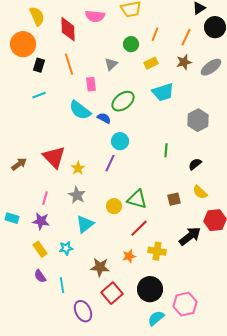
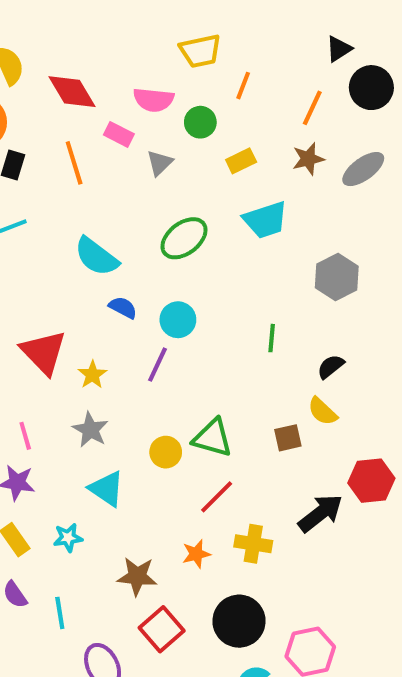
pink semicircle: (95, 16) -> (153, 100), moved
red diamond: (68, 29) -> (72, 92), turned -30
orange line: (155, 34) -> (243, 86), moved
pink rectangle: (91, 84) -> (119, 134), moved, turned -56
blue semicircle: (104, 118) -> (123, 308), moved
yellow semicircle: (200, 192) -> (322, 411), moved
pink line: (45, 198) -> (25, 436), turned -32
cyan triangle: (85, 224) -> (107, 489), turned -48

